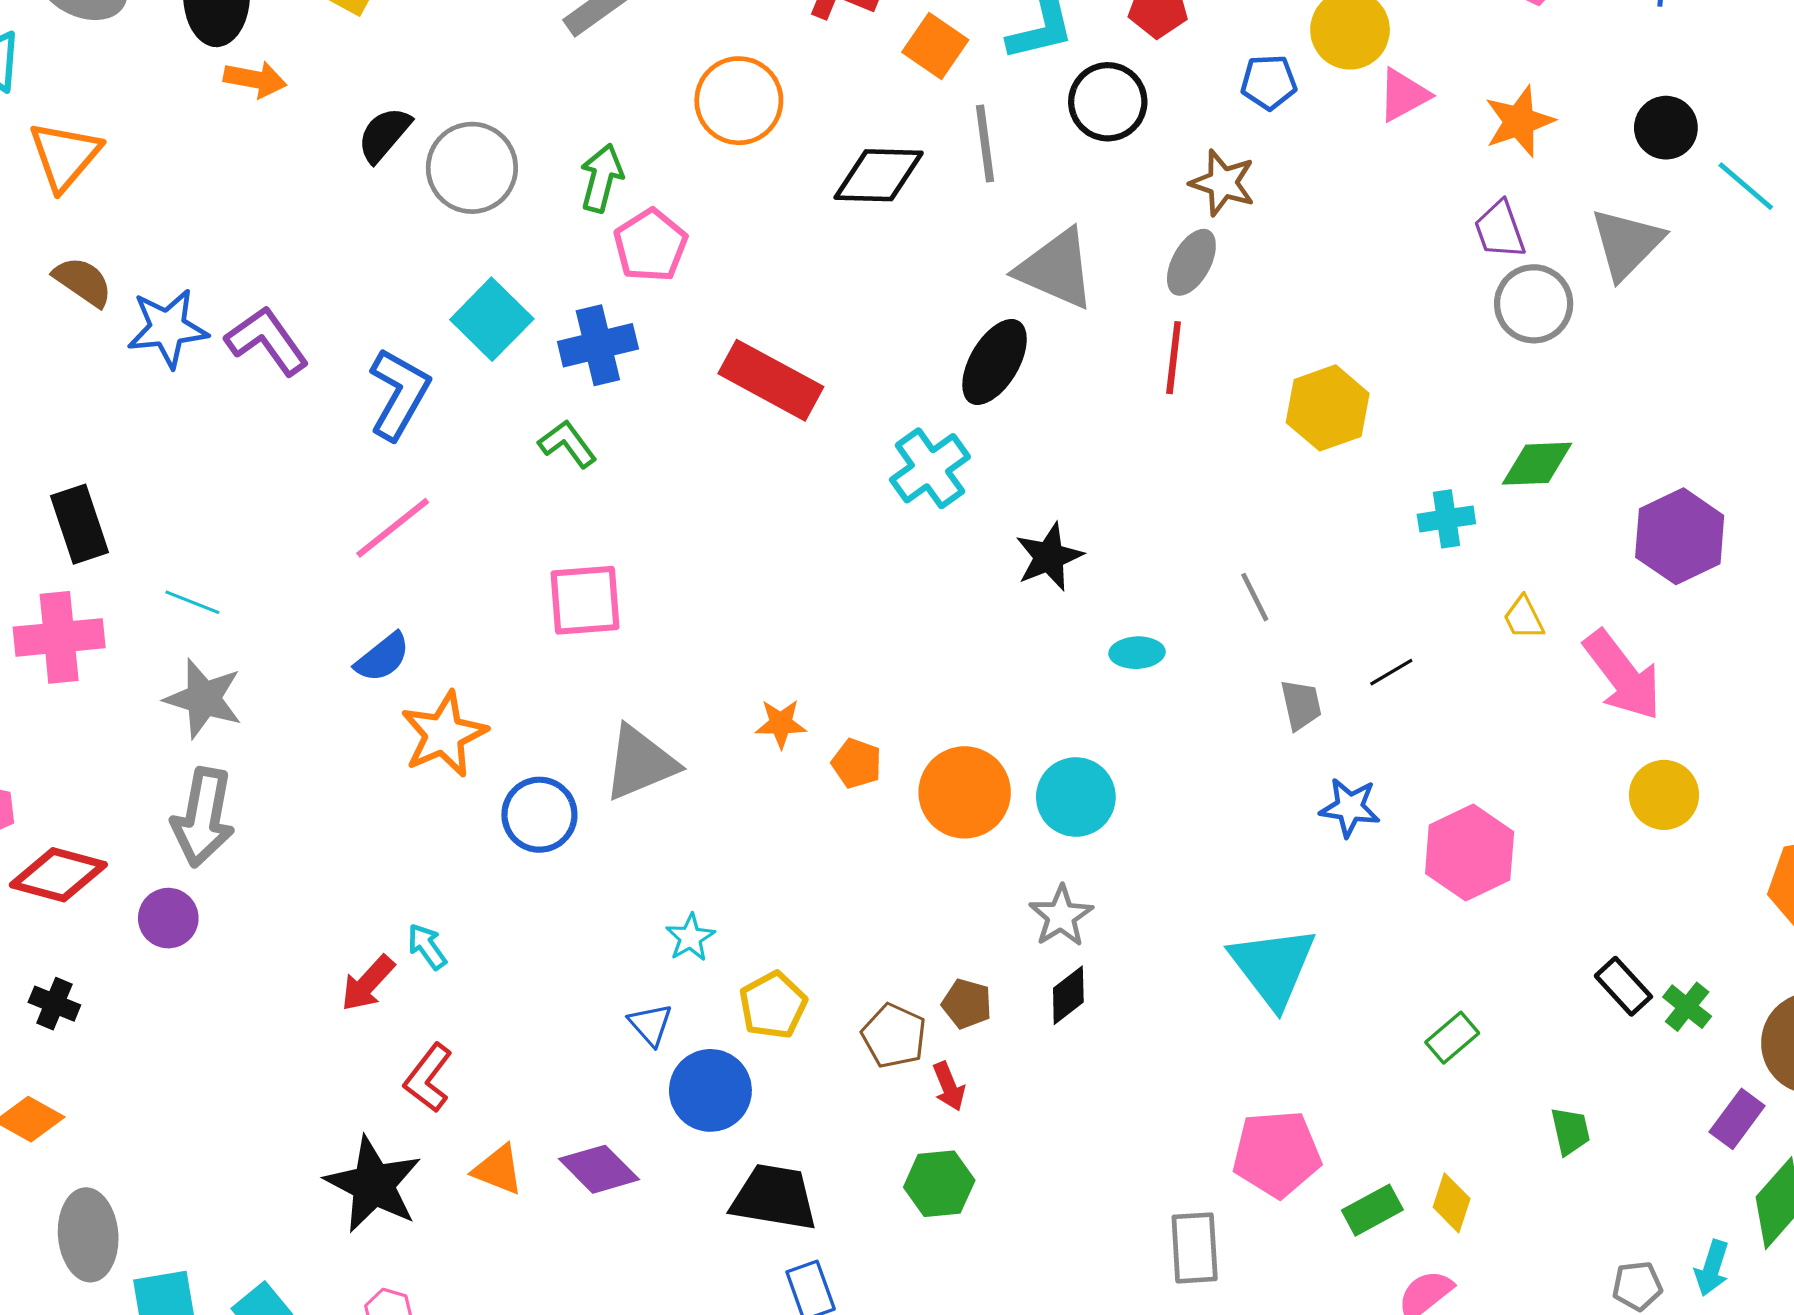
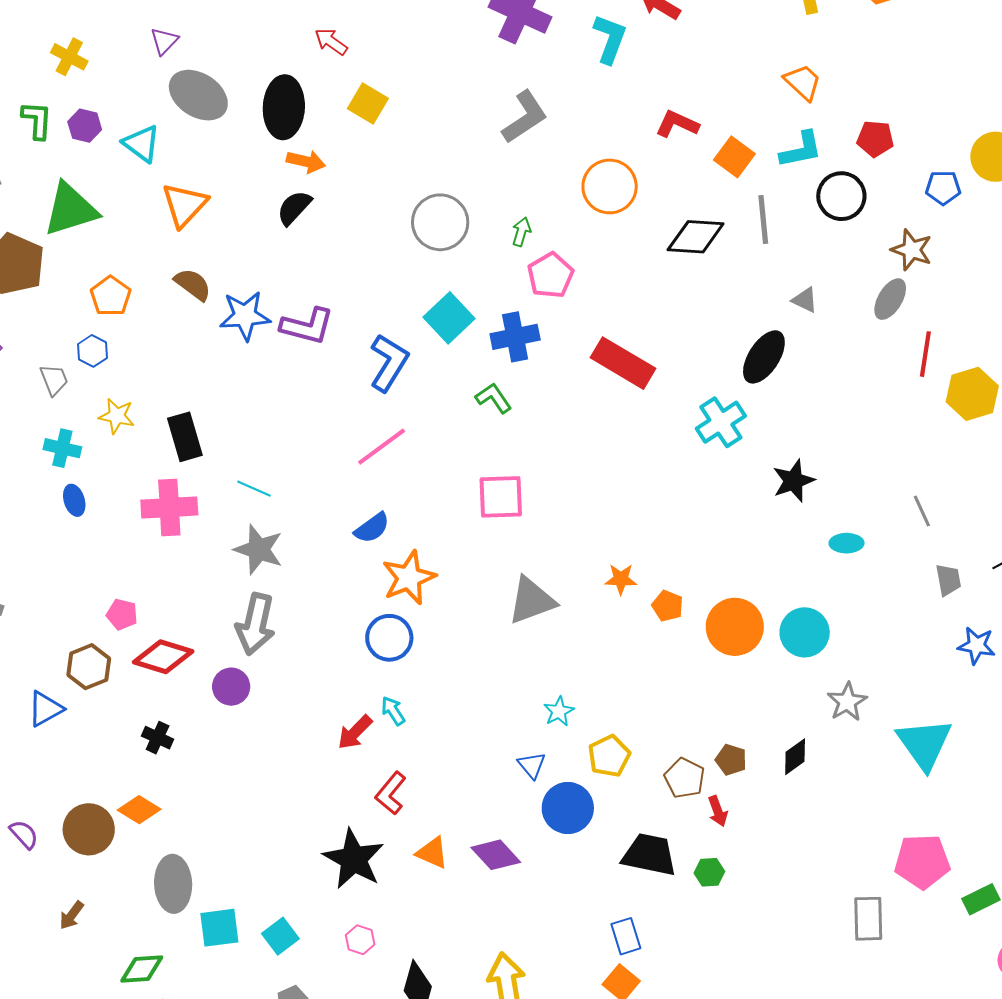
black semicircle: (384, 134) -> (294, 208), moved
green arrow: (602, 178) -> (521, 232), size x0.7
gray triangle: (1056, 269) -> (805, 300), size x0.5
purple L-shape: (267, 341) -> (307, 326), turned 138
red line: (1174, 358) -> (925, 354), moved
blue circle: (539, 815) -> (389, 638), moved
gray star: (1061, 916) -> (847, 702), moved
green hexagon: (939, 1184) -> (709, 872), size x0.7
black trapezoid: (774, 1197) -> (649, 855), moved

